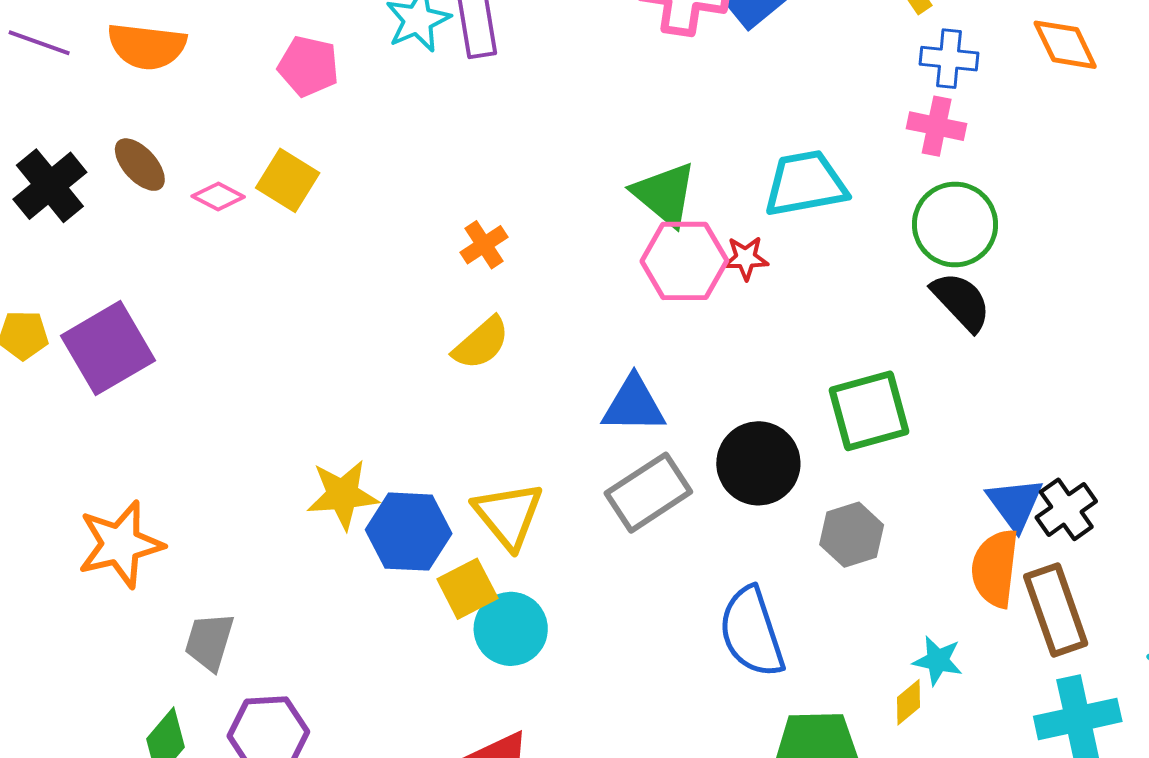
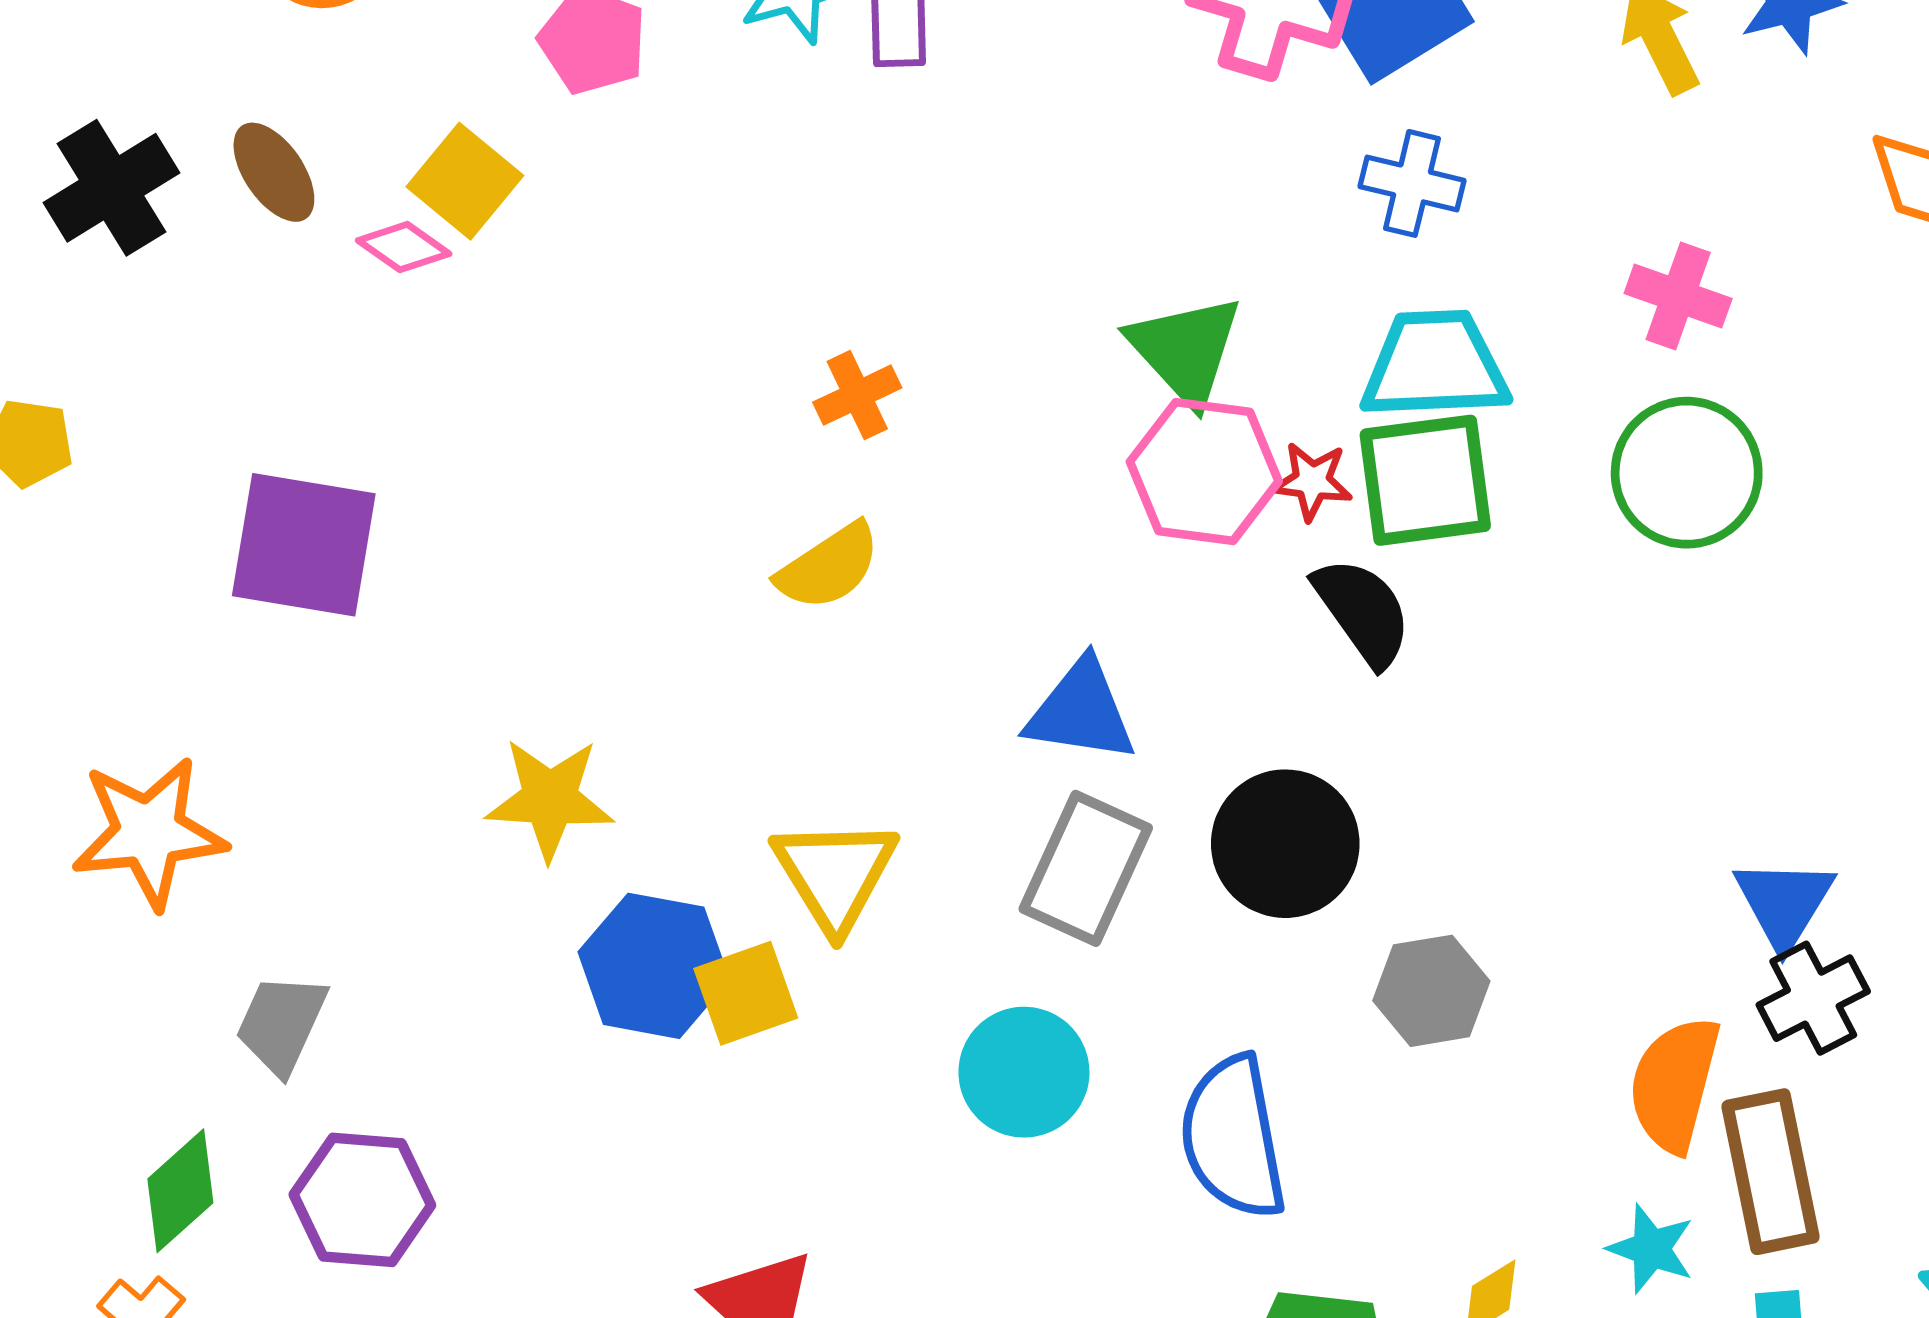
blue cross: (949, 59) -> (1412, 183), moved
yellow square: (288, 180) -> (465, 181), moved
black semicircle: (961, 301) -> (1363, 612), moved
purple square: (108, 348) -> (304, 545), moved, turned 32
green square: (869, 411) -> (1425, 480), moved
gray rectangle: (648, 493) -> (1086, 868), turned -40
blue triangle: (1015, 504) -> (1784, 903), moved
blue hexagon: (409, 532) -> (654, 966), moved
cyan circle: (511, 629) -> (1024, 1072), moved
cyan star: (938, 661) -> (1651, 1249), moved

